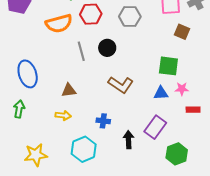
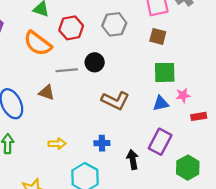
orange semicircle: (59, 23) -> (38, 43), turned 60
brown square: (182, 32) -> (158, 36), moved
gray line: (81, 51) -> (67, 70), turned -72
brown triangle: (69, 90) -> (47, 92), moved, turned 35

